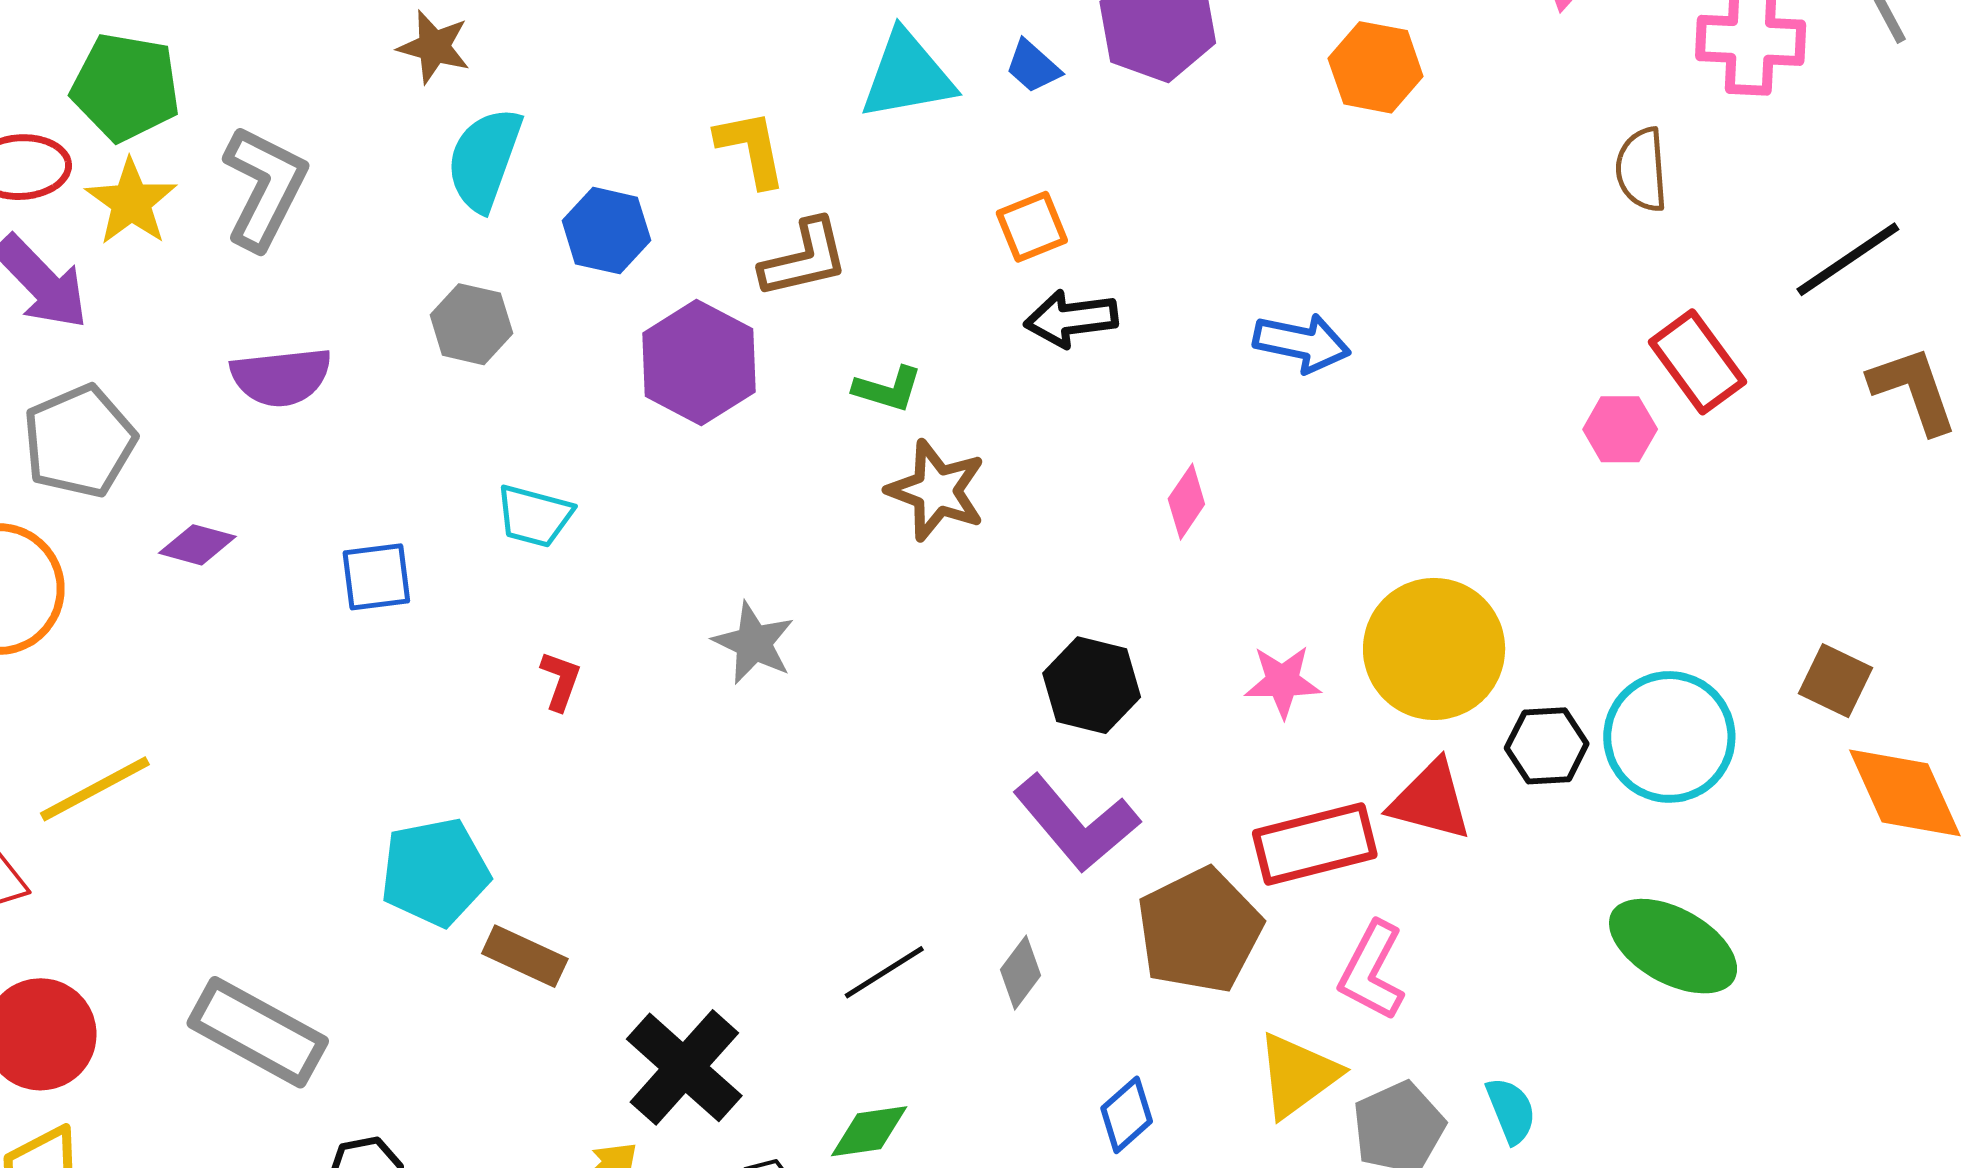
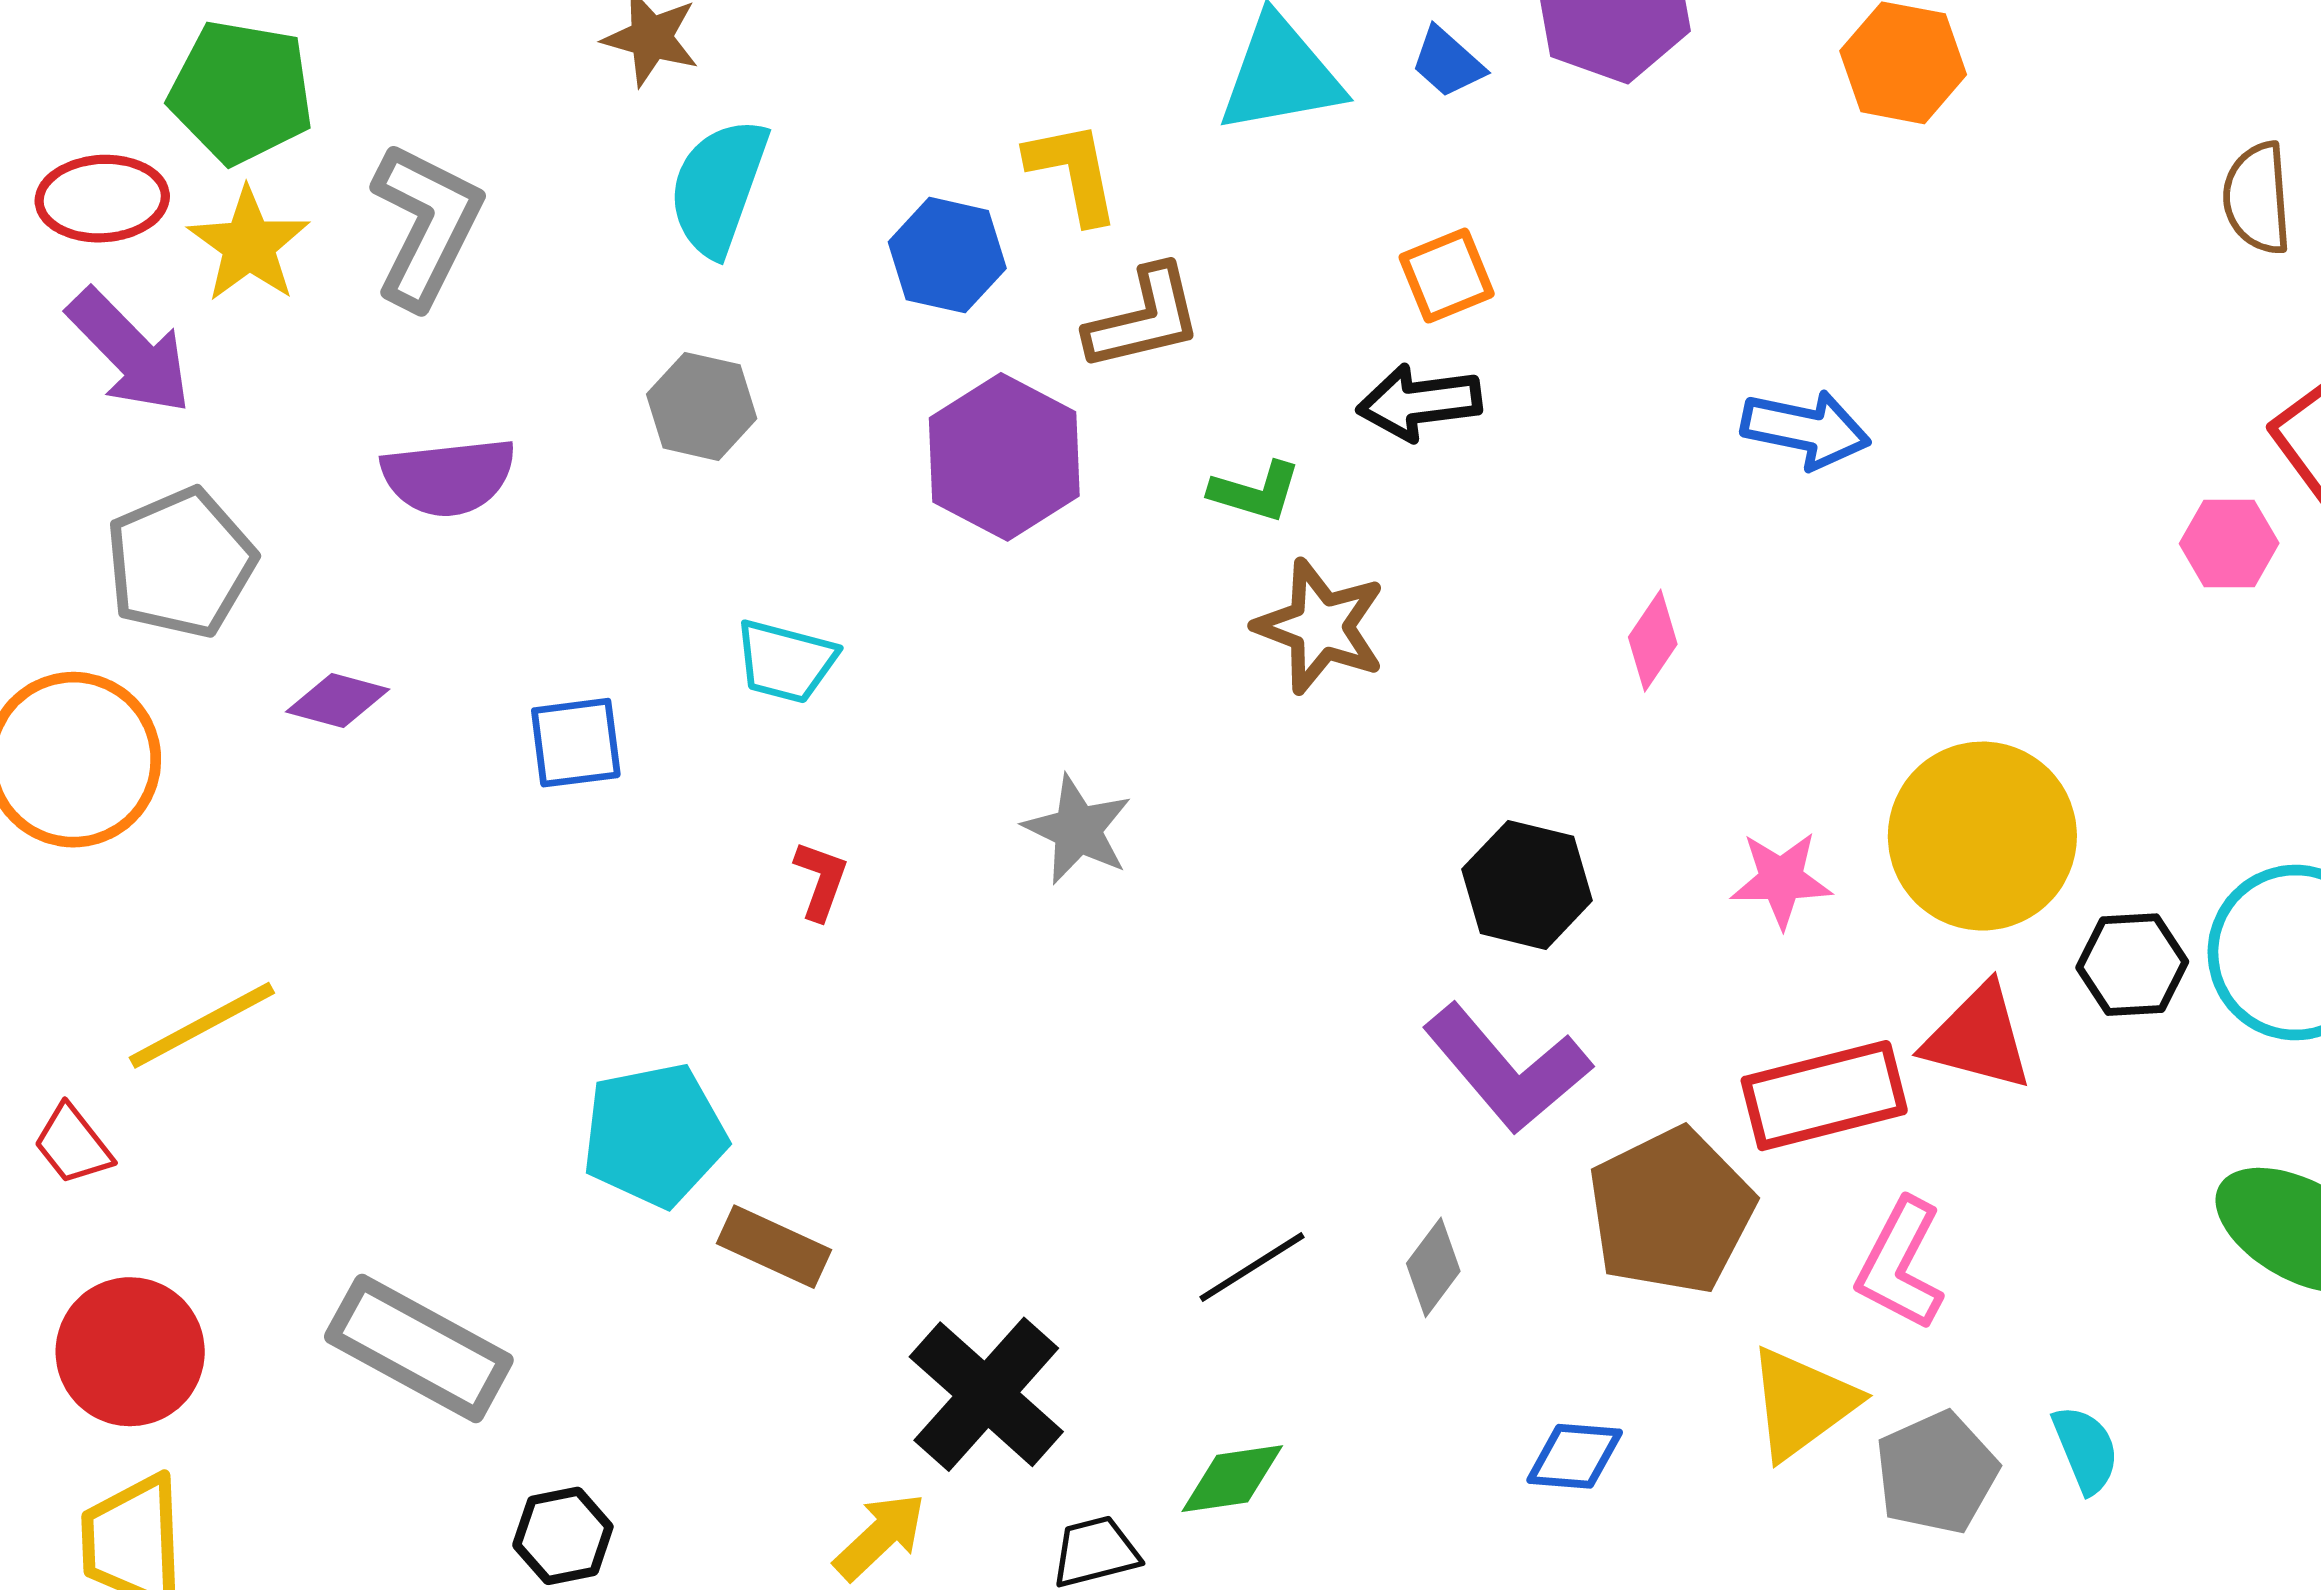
blue hexagon: (606, 231) -> (947, 255), moved
black arrow: (1071, 319) -> (1419, 402), moved
blue diamond: (1127, 1115) -> (1575, 1456), turned 46

